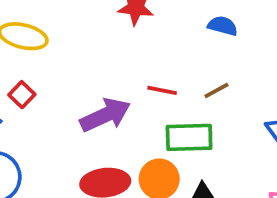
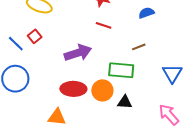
blue semicircle: (223, 26) -> (146, 13), turned -42
red line: (162, 90) -> (104, 25), moved

